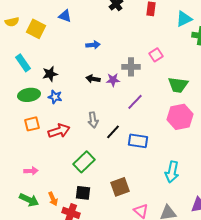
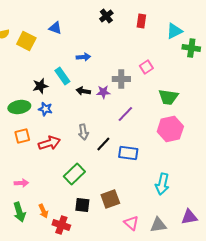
cyan rectangle: (23, 63) -> (62, 76), moved
black square: (83, 193) -> (82, 205), moved
green arrow: (29, 200) -> (19, 212), turned 48

